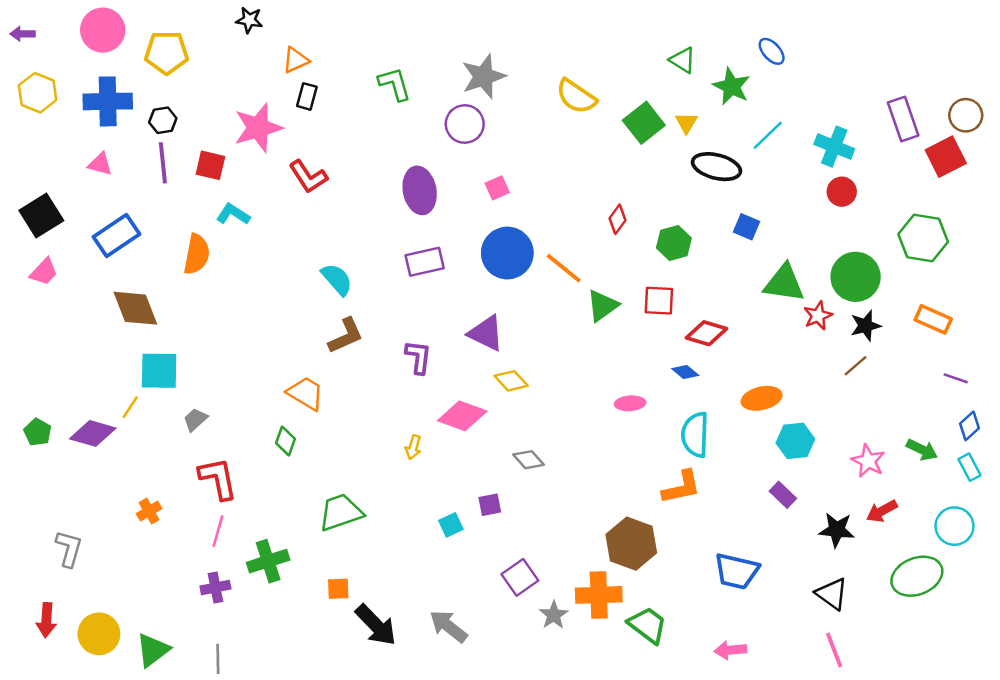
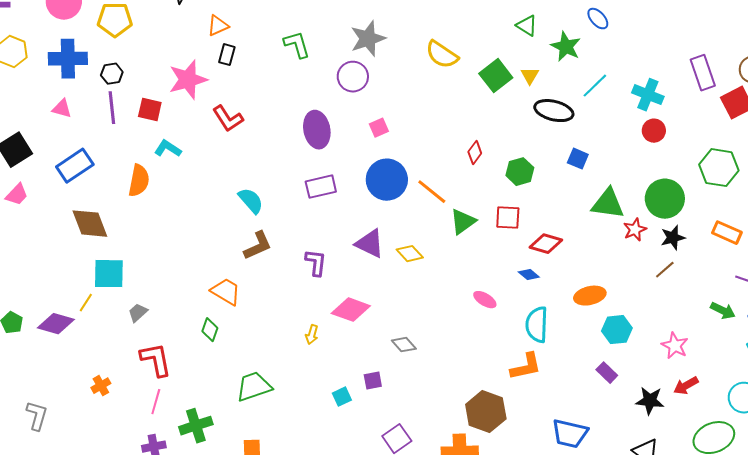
yellow diamond: (511, 381) -> (410, 254), moved
pink ellipse: (630, 403) -> (485, 300), turned 35
green arrow: (922, 450) -> (723, 311), moved

